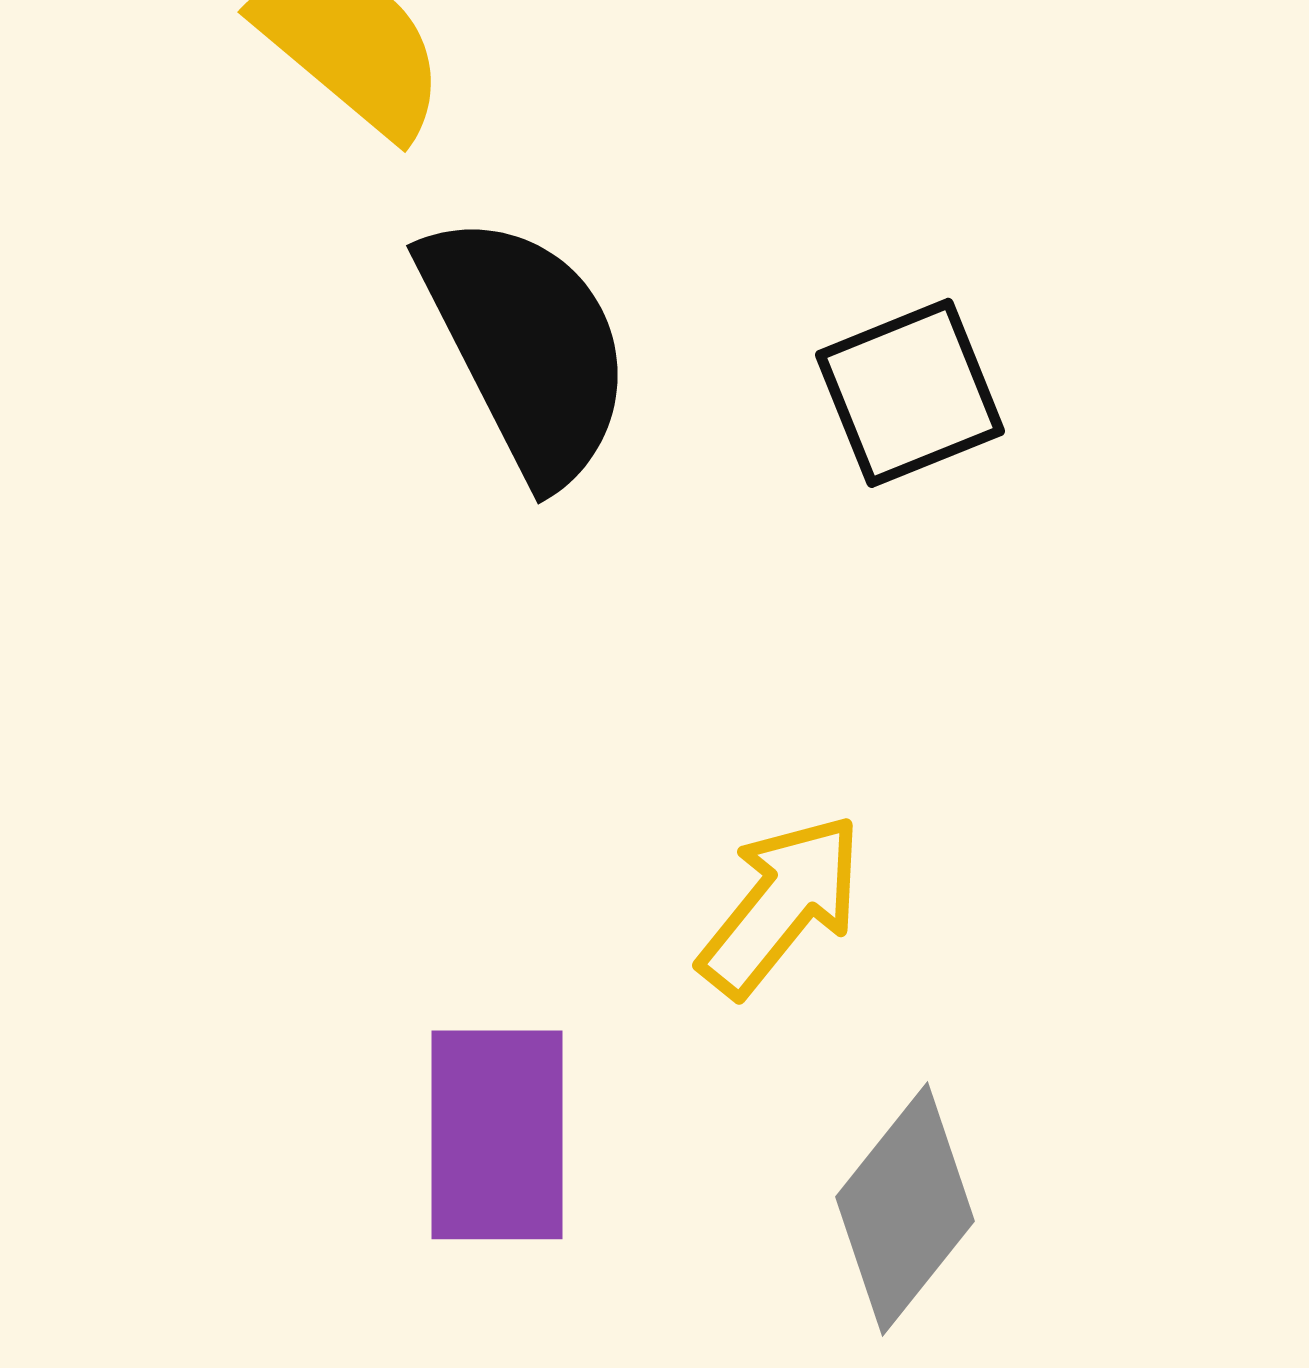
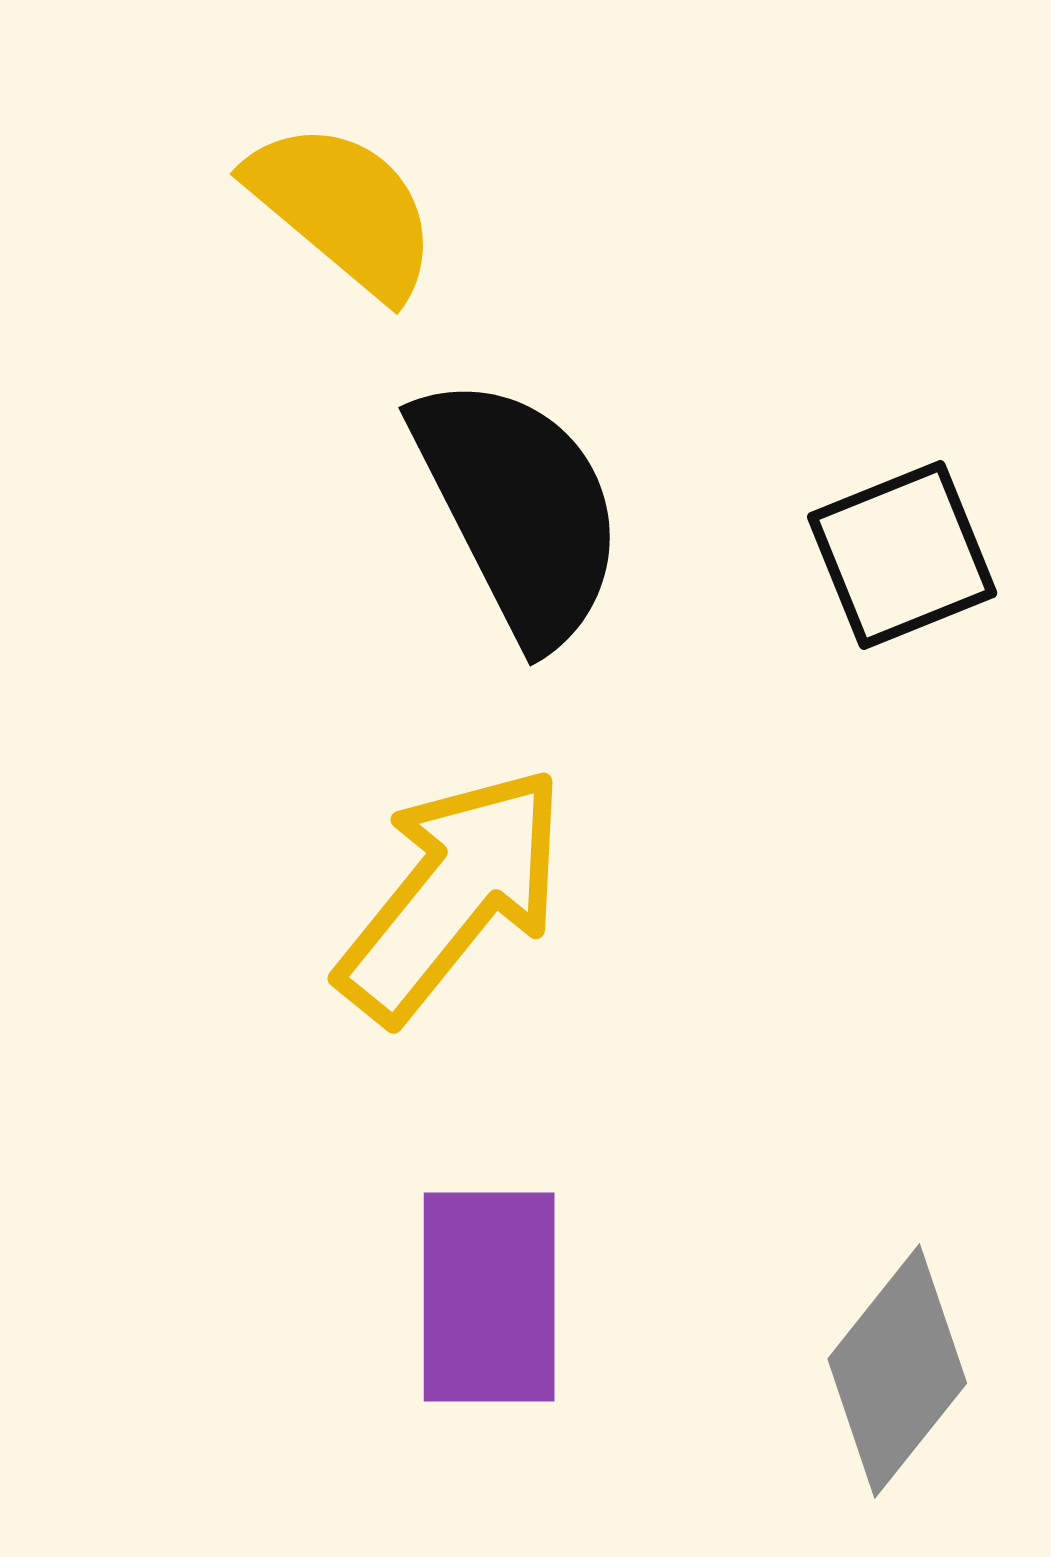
yellow arrow: (781, 905) -> (452, 894), moved, size x1.4

